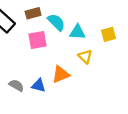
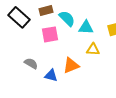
yellow triangle: (85, 57) -> (93, 49), turned -40
gray semicircle: (16, 85) -> (31, 63), moved

